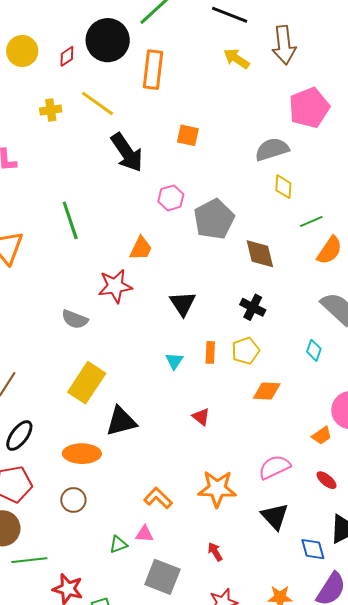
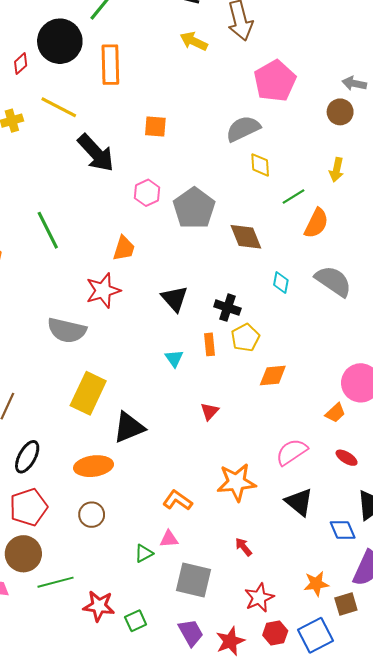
black cross: (253, 307) -> (227, 308), moved
gray semicircle: (75, 319) -> (67, 330), size x1.4
cyan diamond: (314, 350) -> (281, 282), moved
red triangle: (201, 417) -> (210, 411), turned 42

